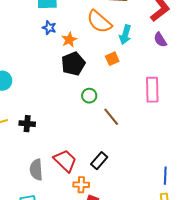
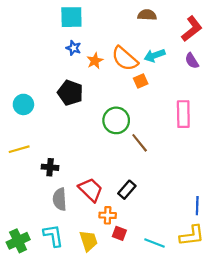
orange semicircle: (99, 22) -> (125, 59), moved
cyan arrow: (125, 35) -> (155, 55), turned 54
black pentagon: (73, 64) -> (70, 93), moved, turned -30
green circle: (89, 96) -> (116, 120), size x1.6
black cross: (27, 124) -> (50, 167), moved

